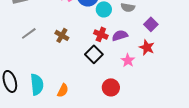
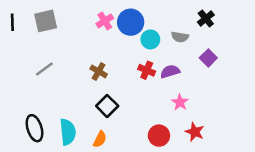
gray line: (29, 33) -> (44, 69), moved
red star: (147, 47) -> (195, 132), moved
black square: (94, 54) -> (107, 106), moved

